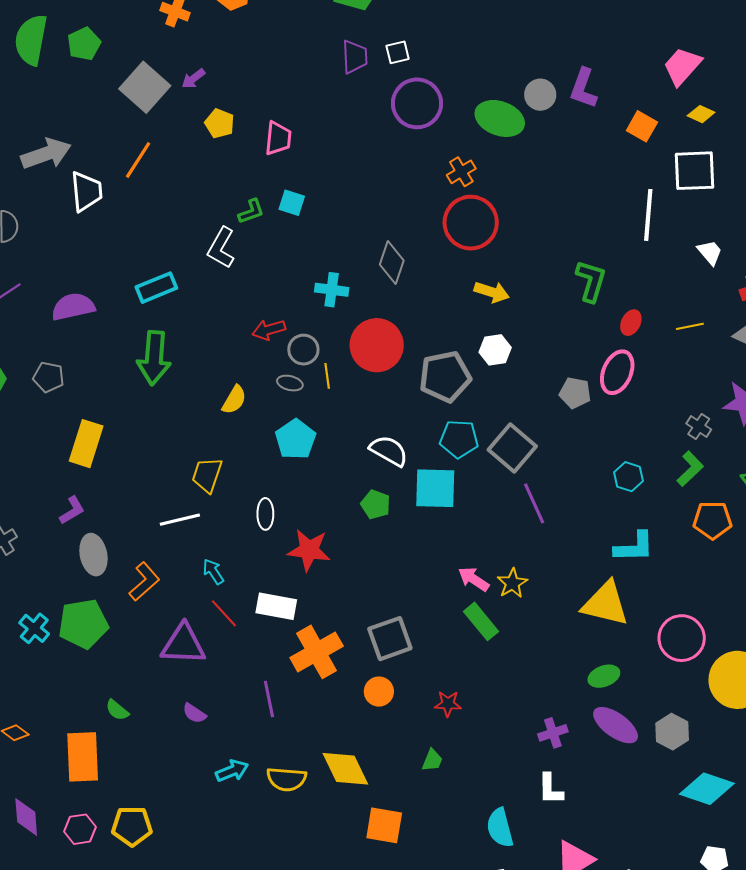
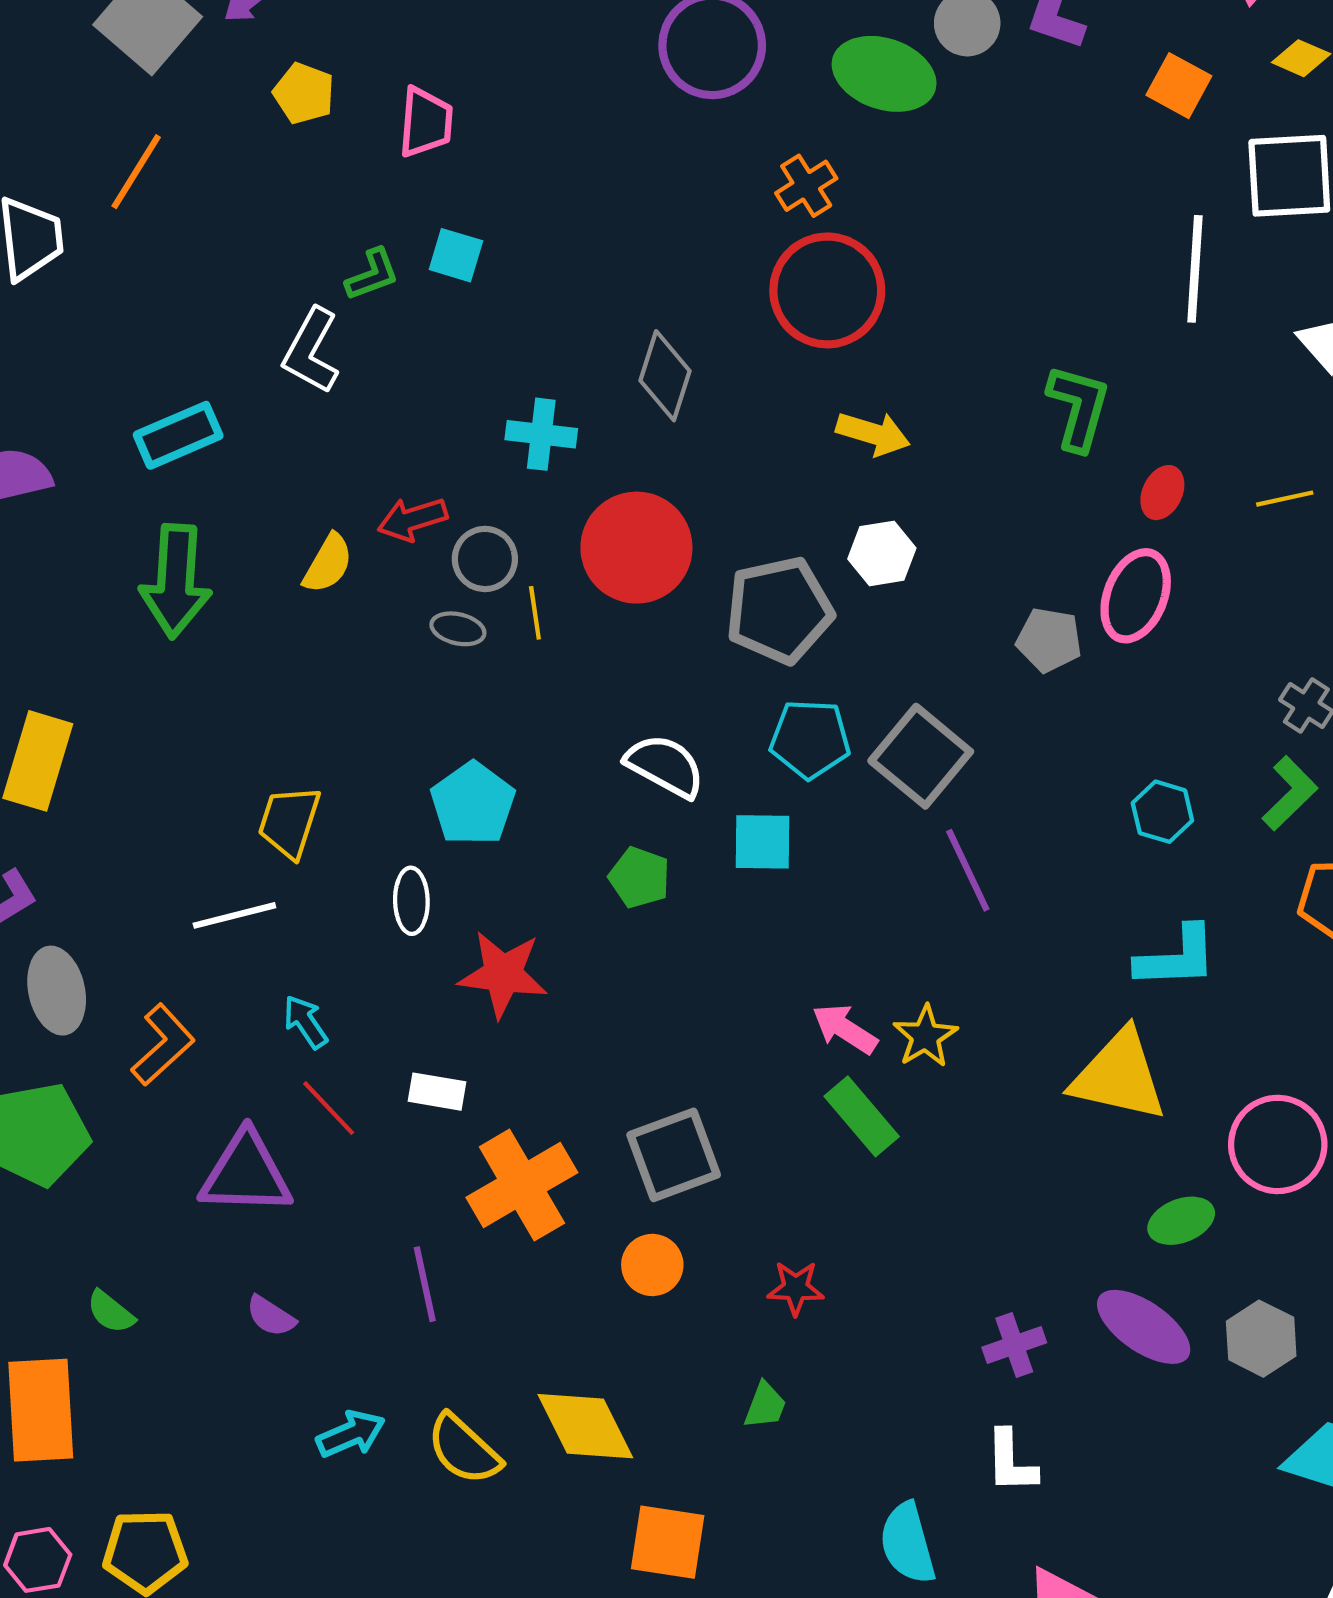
yellow semicircle: (234, 400) -> (328, 563), moved
cyan pentagon: (296, 439) -> (473, 804), moved
cyan square: (435, 488) -> (763, 842), size x0.7
white rectangle: (276, 606) -> (437, 1092), size x0.7
green ellipse: (604, 676) -> (1181, 1221), moved
yellow semicircle: (286, 779) -> (464, 1449), turned 39

